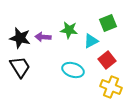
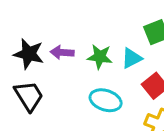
green star: (69, 30) -> (100, 57), moved

